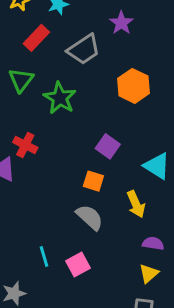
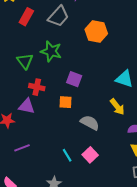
green triangle: (21, 80) -> (25, 61), moved
purple square: (108, 146) -> (74, 79), moved
orange square: (93, 181) -> (65, 102), moved

